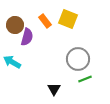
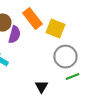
yellow square: (68, 19) -> (56, 29), moved
orange rectangle: (45, 21) -> (32, 19), size x1.5

